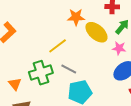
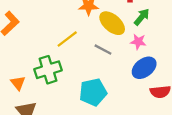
gray line: (69, 69) -> (103, 50), moved

